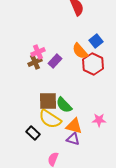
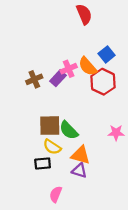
pink cross: (38, 52) -> (69, 69), moved
yellow semicircle: (50, 119) -> (52, 147), size x0.7
pink star: (99, 120) -> (116, 133), moved
black rectangle: (33, 133) -> (43, 163), moved, turned -48

